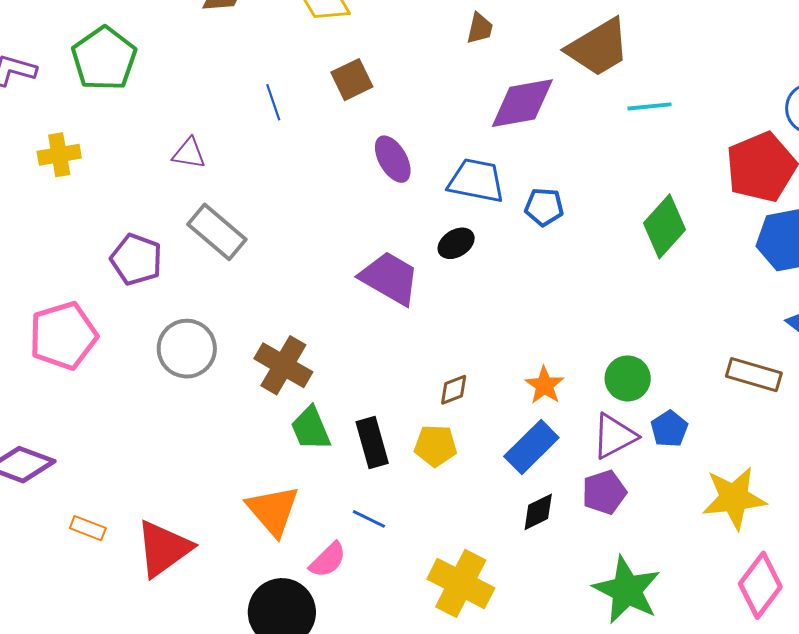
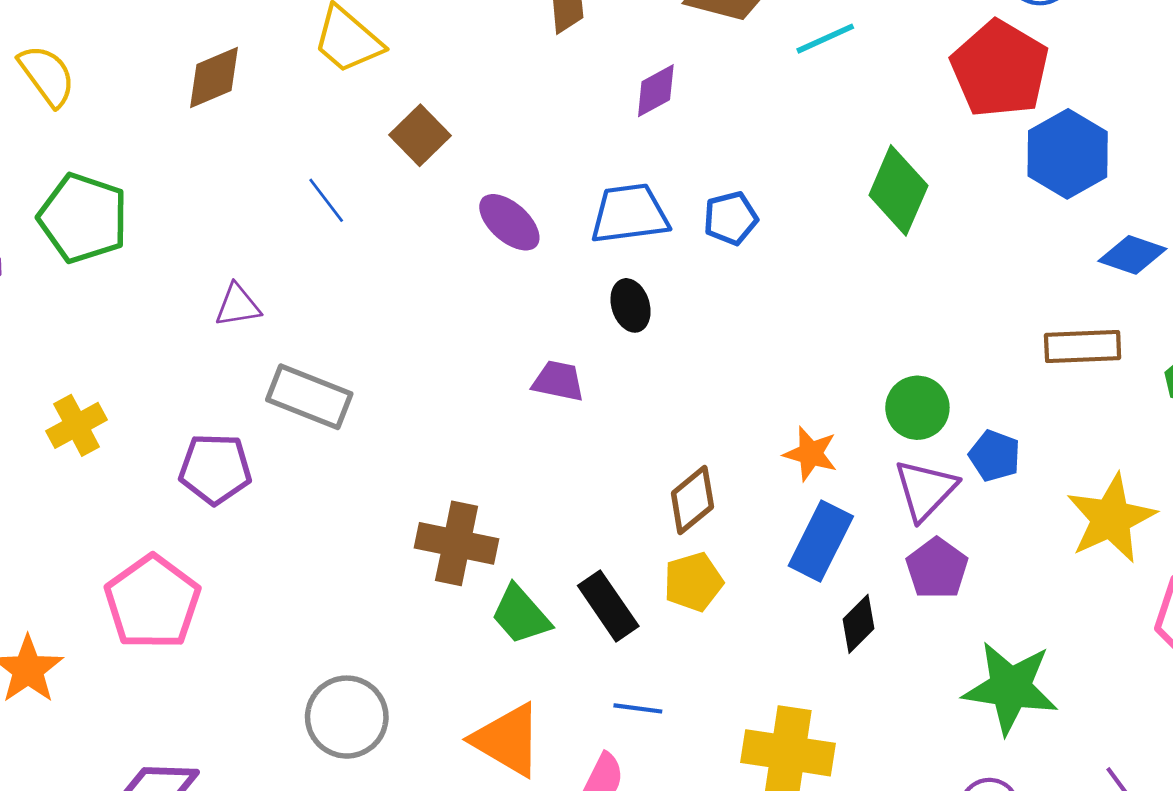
purple diamond: (522, 103) -> (656, 91), size x0.6
yellow cross: (59, 155) -> (77, 425), moved
black ellipse: (456, 243) -> (631, 305), turned -57
purple trapezoid: (390, 278) -> (558, 381), size x0.6
gray circle: (187, 349) -> (347, 717), moved
brown diamond: (454, 390) -> (692, 500), size x1.4

